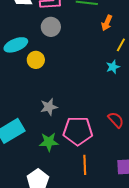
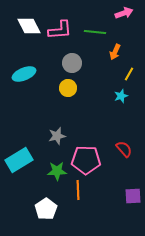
gray circle: (51, 27) -> (72, 63), moved
yellow circle: (36, 60) -> (68, 88), moved
orange line: (85, 165) -> (78, 190), moved

